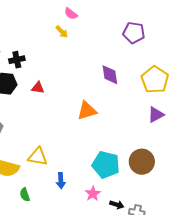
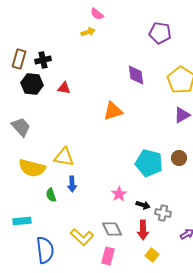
yellow arrow: (62, 32) -> (88, 32), turned -64
brown circle: (142, 162) -> (179, 158), moved, size x0.6
cyan pentagon: (106, 165) -> (149, 163), moved
blue arrow: (61, 181) -> (72, 184), moved

